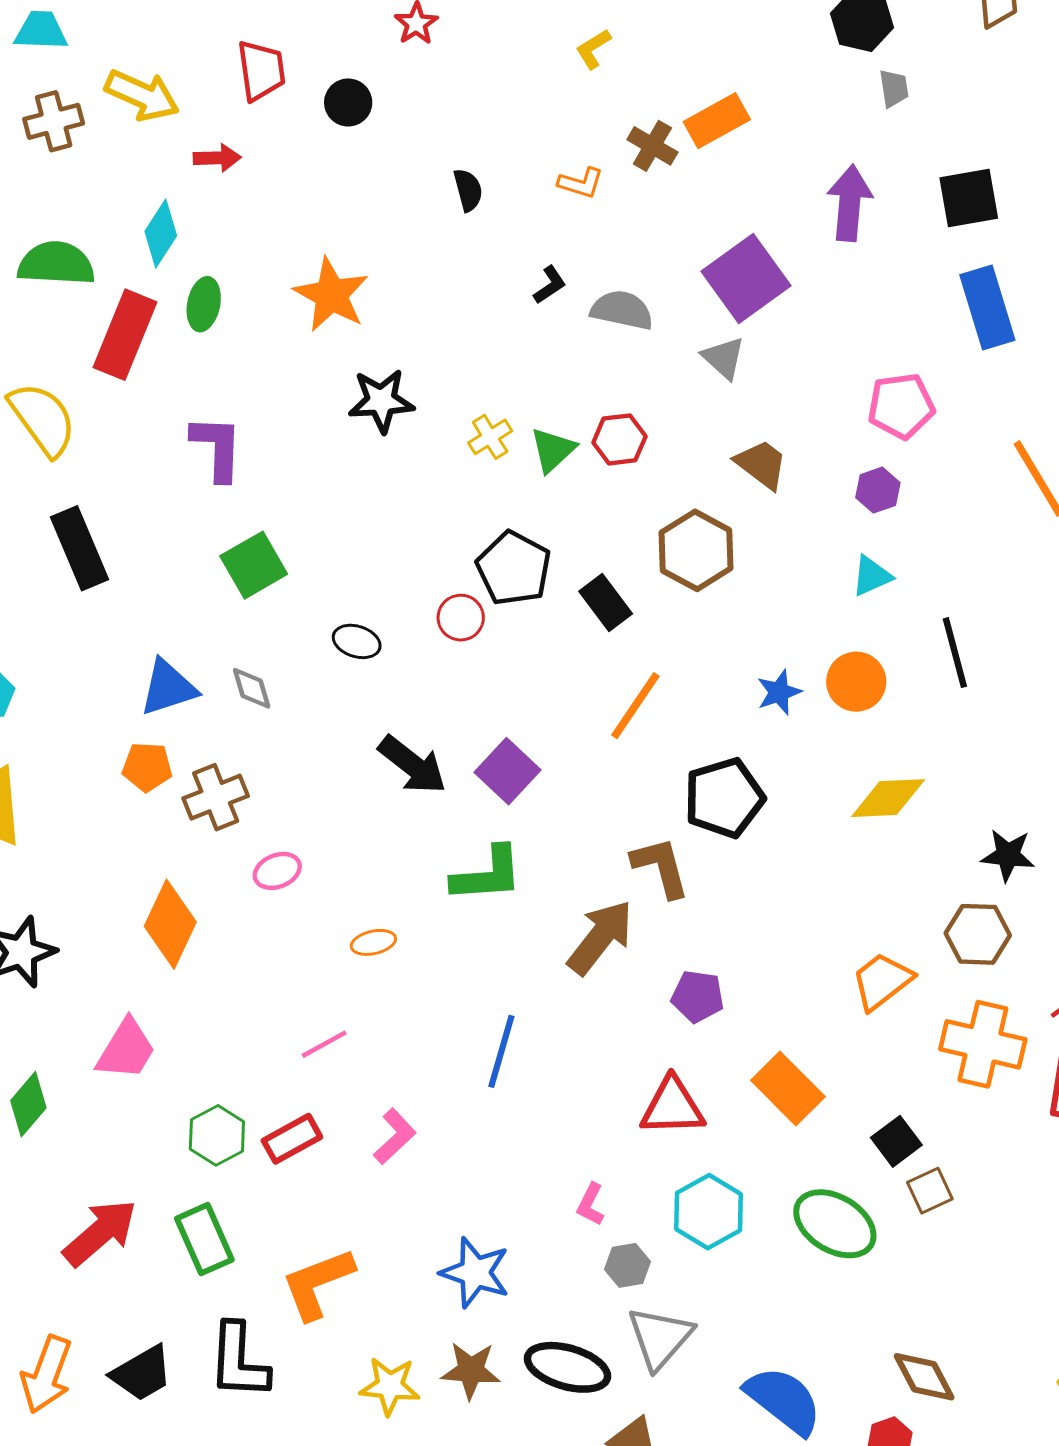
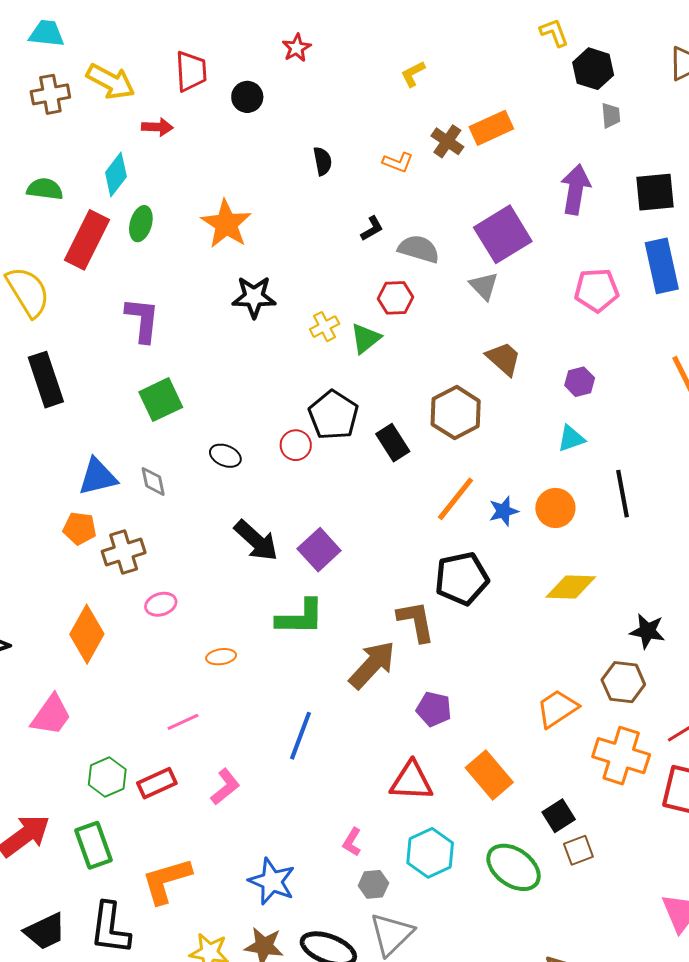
green semicircle: (56, 264) -> (45, 189), size x0.7
pink pentagon: (901, 406) -> (596, 290), moved
red hexagon: (619, 439) -> (395, 298), moved
orange line: (635, 706) -> (455, 499), moved

